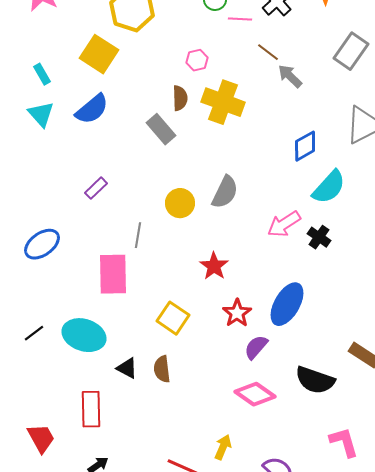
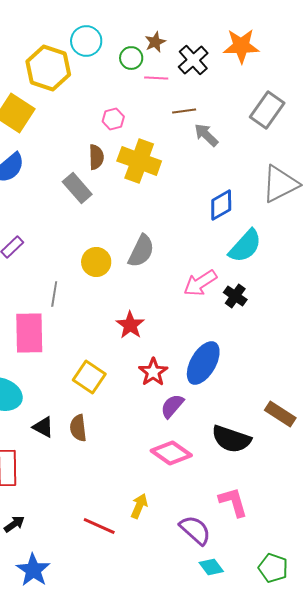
brown line: (268, 52) -> (184, 111), turned -45
pink L-shape: (344, 442) -> (233, 502), moved

